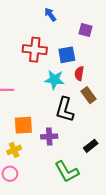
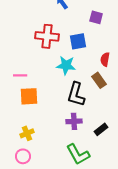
red semicircle: (79, 73) -> (105, 59), moved
orange square: (23, 125) -> (29, 96), moved
purple cross: (49, 136) -> (74, 121), moved

